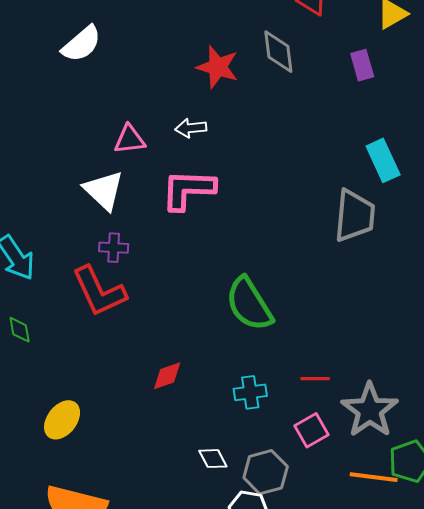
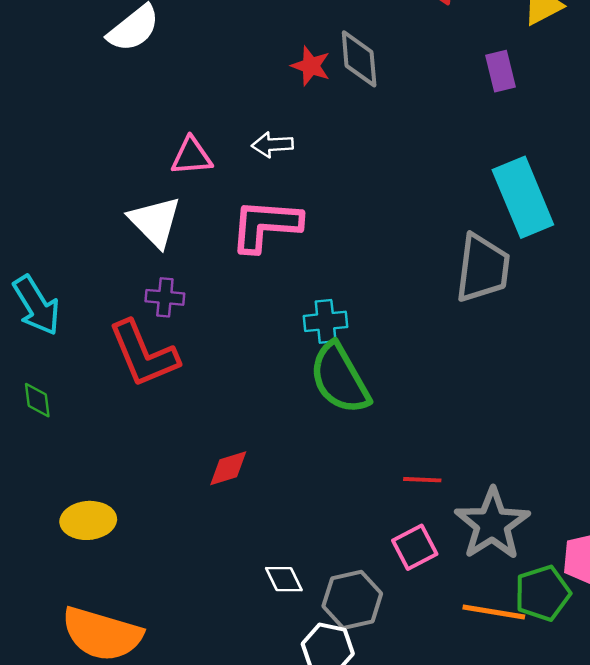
gray diamond: (278, 52) -> (359, 59), moved
red star: (218, 67) -> (311, 66), size x0.7
cyan rectangle: (383, 160) -> (523, 197), size x1.4
cyan cross: (250, 392) -> (326, 321), moved
yellow ellipse: (62, 420) -> (88, 520), turned 45

